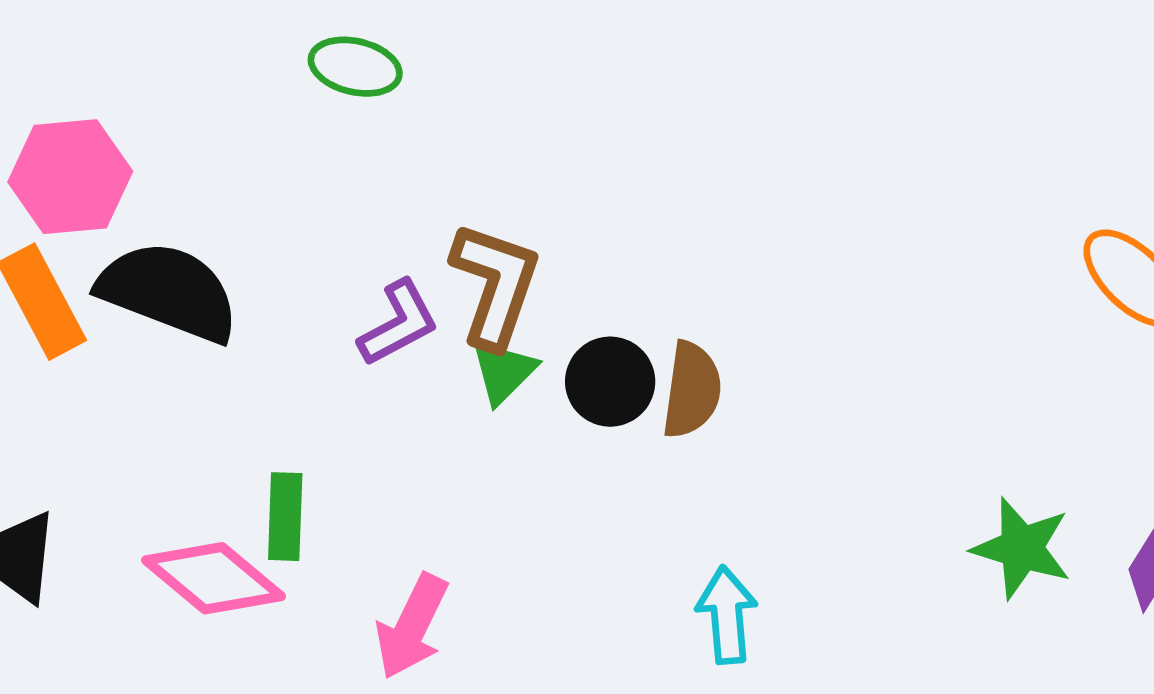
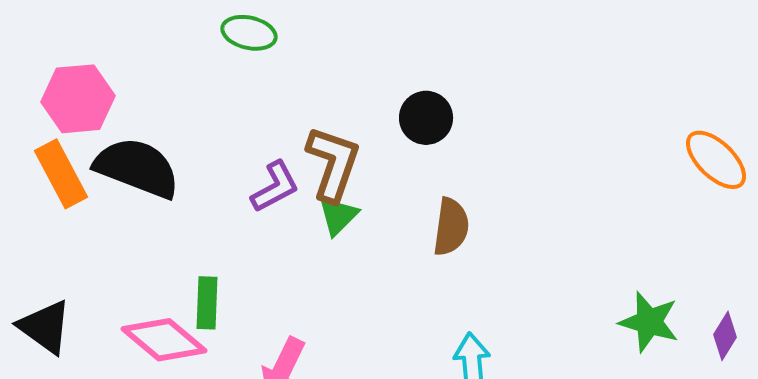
black circle: (610, 382) -> (426, 118), moved

